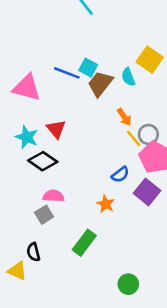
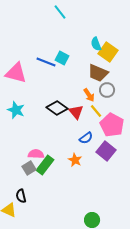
cyan semicircle: (128, 77) -> (96, 44), moved
brown trapezoid: (100, 84) -> (98, 73), moved, turned -105
red triangle: (56, 129) -> (76, 112), moved
gray circle: (148, 134) -> (107, 90), moved
black diamond: (43, 161) -> (57, 108), moved
green rectangle: (84, 243) -> (45, 165), moved

